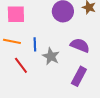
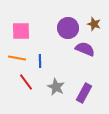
purple semicircle: (80, 45) -> (85, 49), moved
gray star: (51, 56) -> (56, 87), moved

